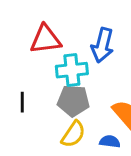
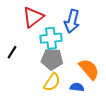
red triangle: (46, 39) -> (33, 17), turned -30
black line: (22, 102) -> (12, 52), moved, turned 32

